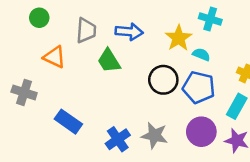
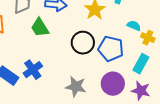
cyan semicircle: (201, 54) -> (134, 26), moved
blue cross: (118, 139) -> (33, 70), moved

